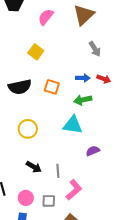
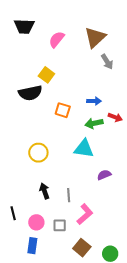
gray arrow: (95, 49) -> (107, 62), moved
red arrow: (104, 79) -> (115, 117), moved
black semicircle: (20, 87) -> (30, 93), moved
black arrow: (34, 167) -> (44, 191), turned -140

